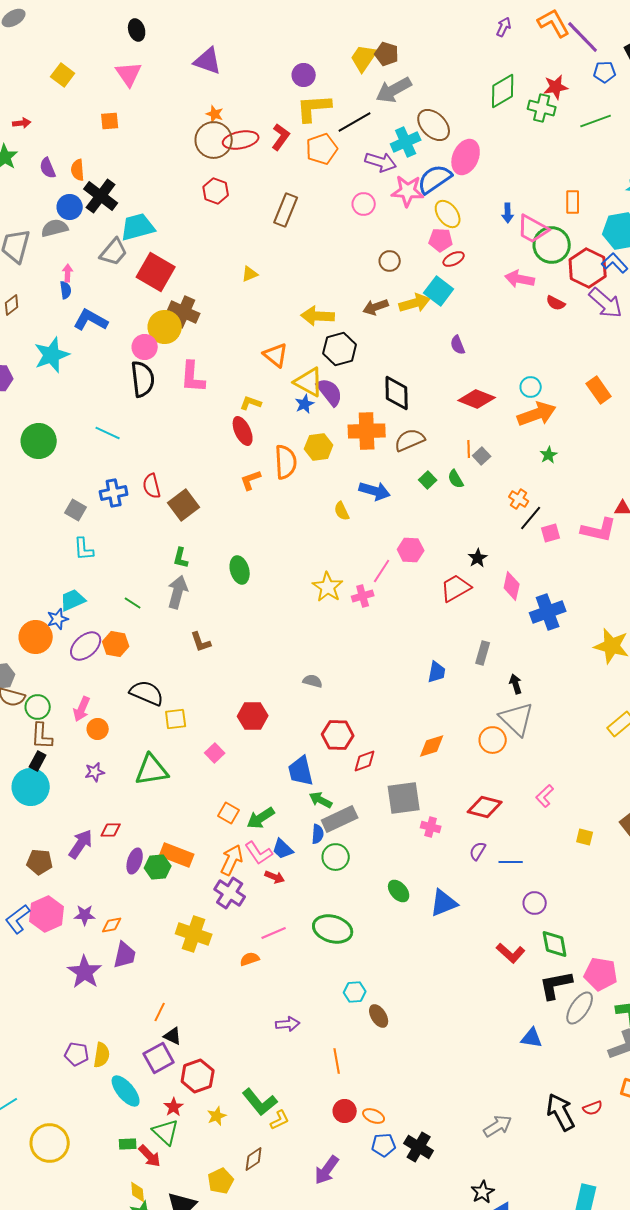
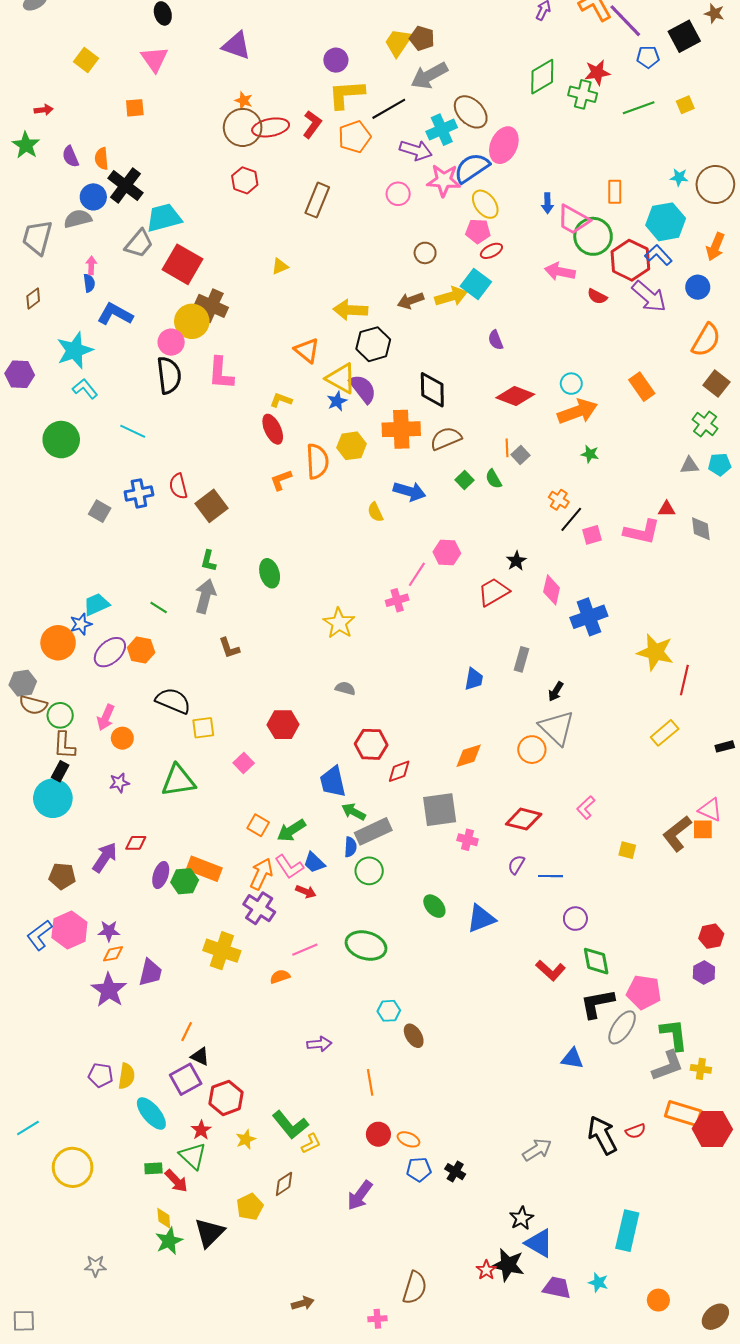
green star: (549, 455) -> (590, 454), turned -30
cyan L-shape: (84, 549) -> (85, 389), moved, turned 145
yellow star: (328, 587) -> (339, 623), moved
black arrow: (516, 684) -> (556, 691), turned -132
orange diamond: (112, 925) -> (113, 954), moved
black cross: (419, 1147) -> (455, 1172), size x0.7

